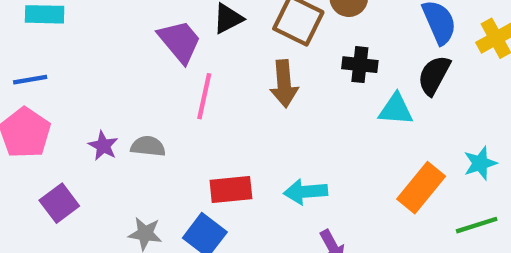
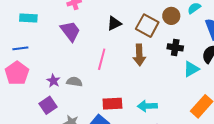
purple trapezoid: (180, 41) -> (70, 31), moved
cyan triangle: (396, 109) -> (191, 69), turned -36
purple square: (59, 203) -> (48, 105), moved

